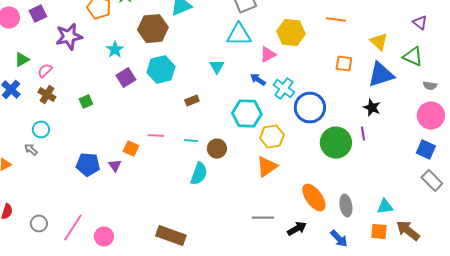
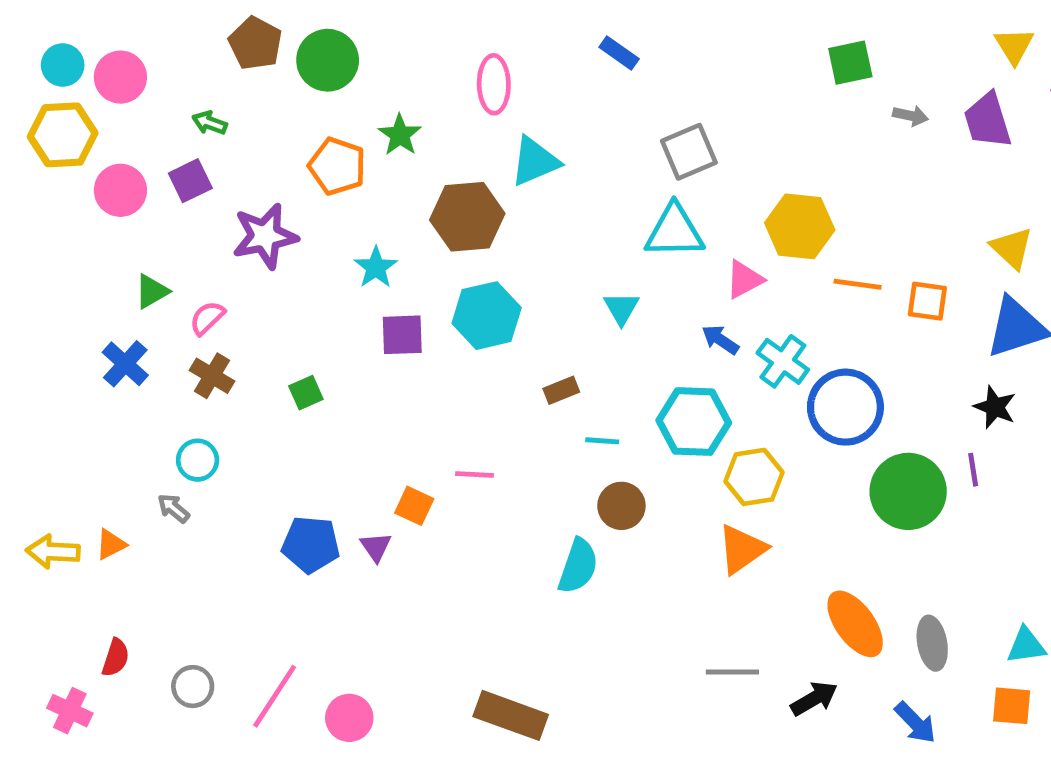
orange line: (336, 20) -> (858, 284), moved
purple square: (126, 78) -> (402, 335), turned 30
cyan line: (191, 141) -> (602, 441), moved

